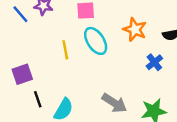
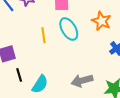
gray arrow: (114, 103) -> (82, 81), turned 130

